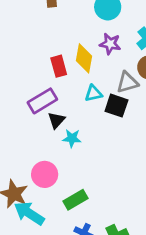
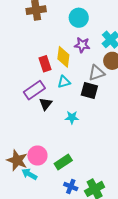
cyan triangle: (93, 93) -> (64, 82), moved
cyan star: (72, 138) -> (72, 117), moved
pink circle: (45, 174) -> (37, 156), moved
cyan arrow: (29, 213) -> (29, 174), size x0.7

